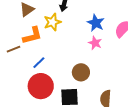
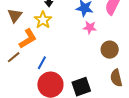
brown circle: (81, 72) -> (110, 50), moved

